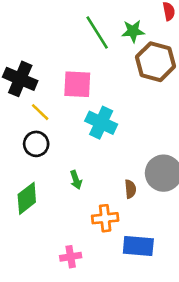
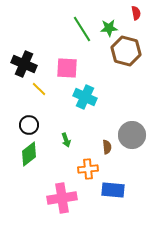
black circle: (36, 144) -> (29, 125), moved
pink cross: (71, 257) -> (62, 198), size x1.8

